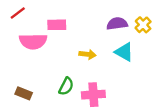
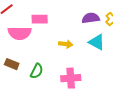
green semicircle: (66, 86) -> (37, 71), moved
brown rectangle: (24, 93) -> (12, 64), moved

